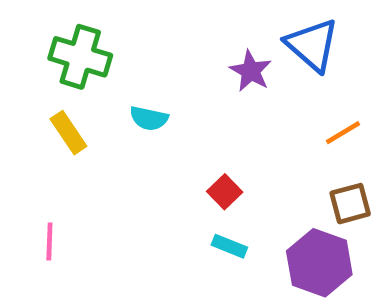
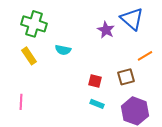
red square: (225, 192) -> (95, 81), turned -32
brown square: (350, 204) -> (126, 77), moved

